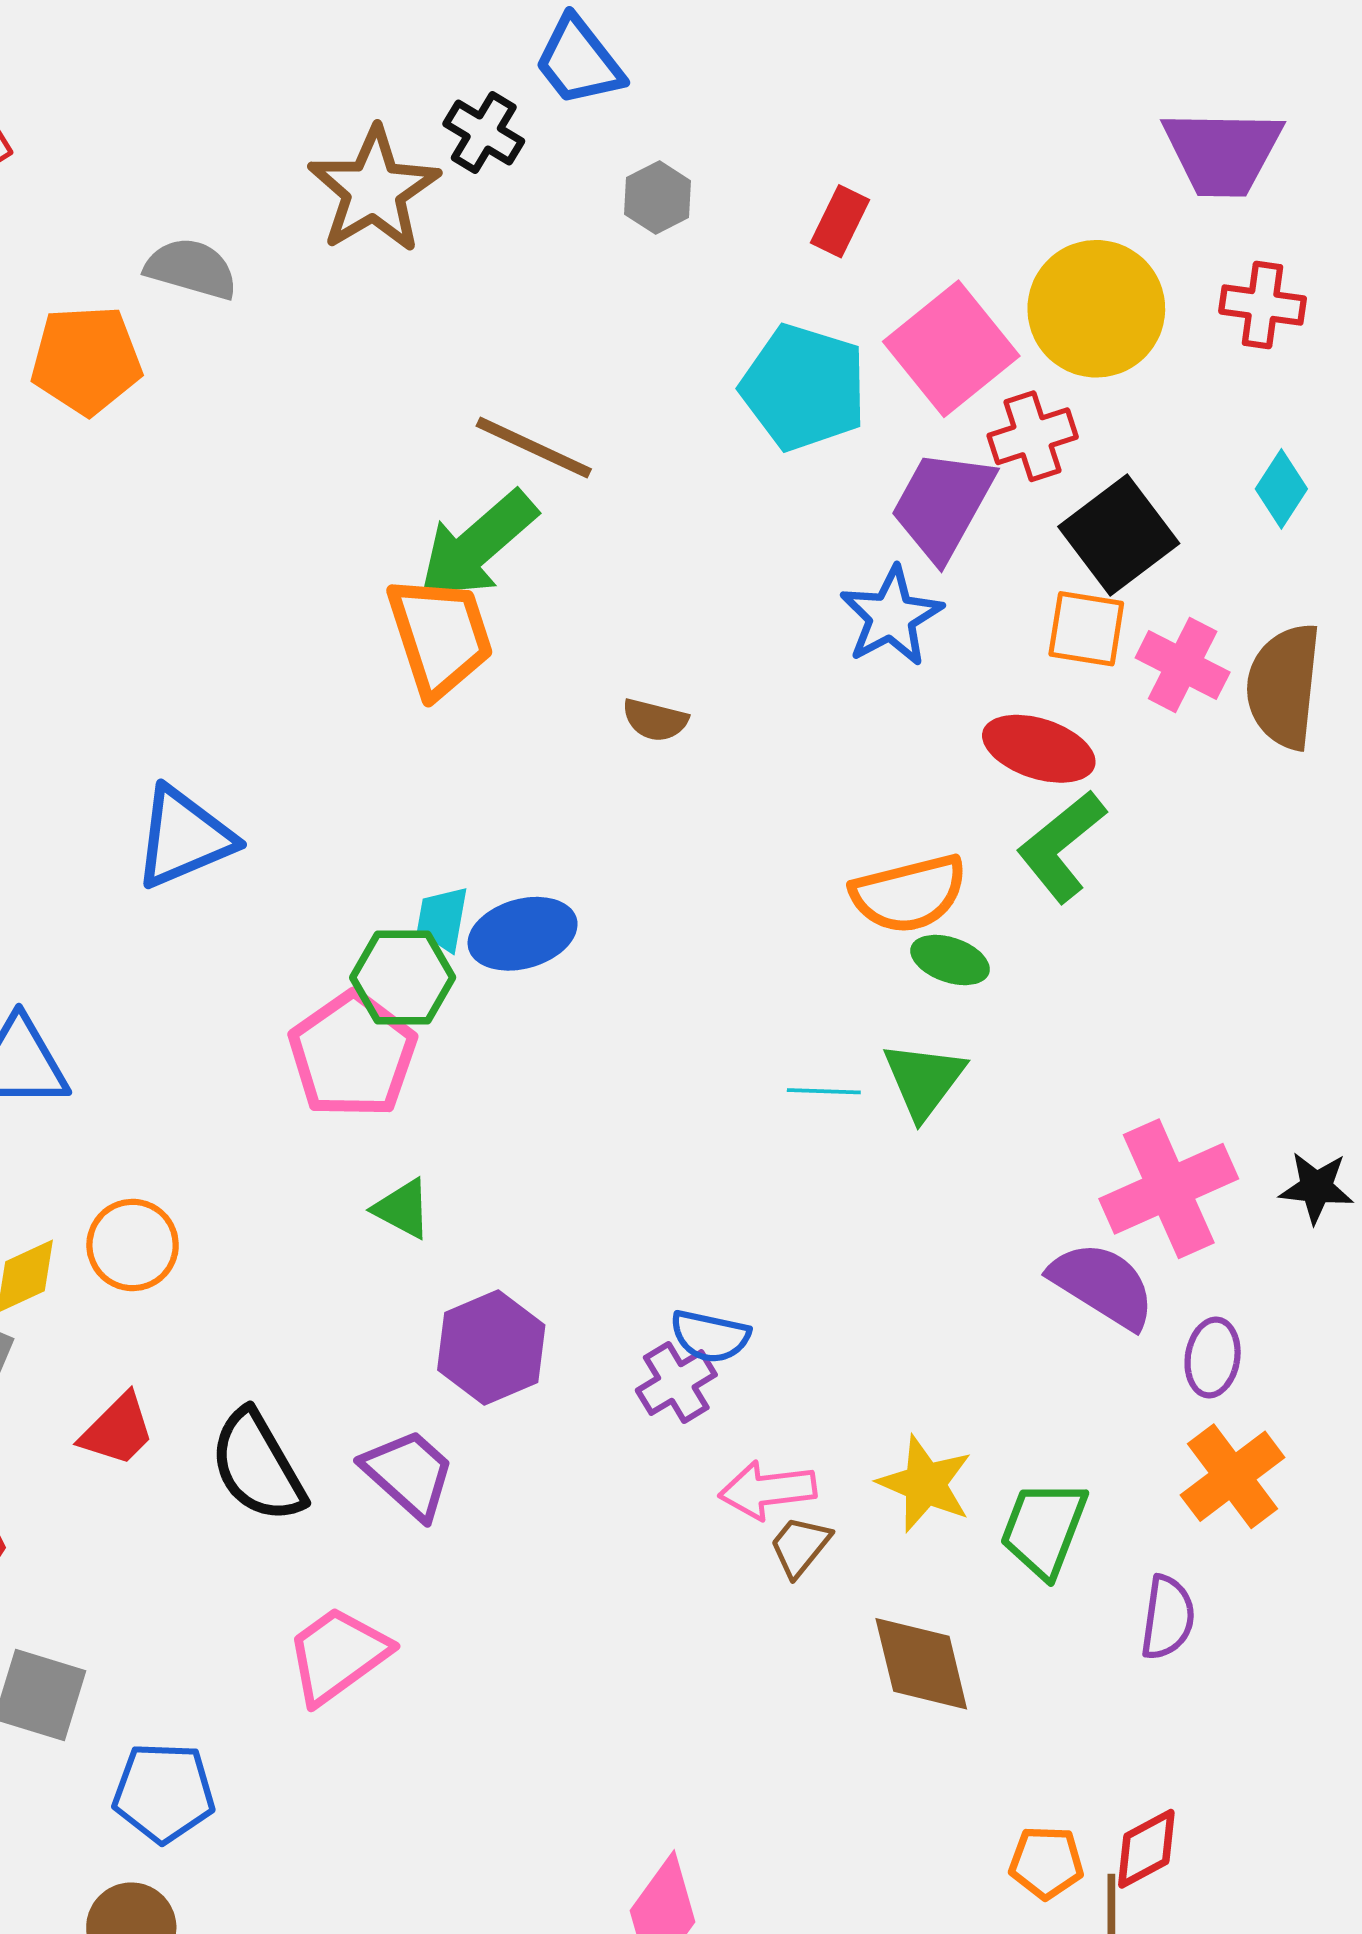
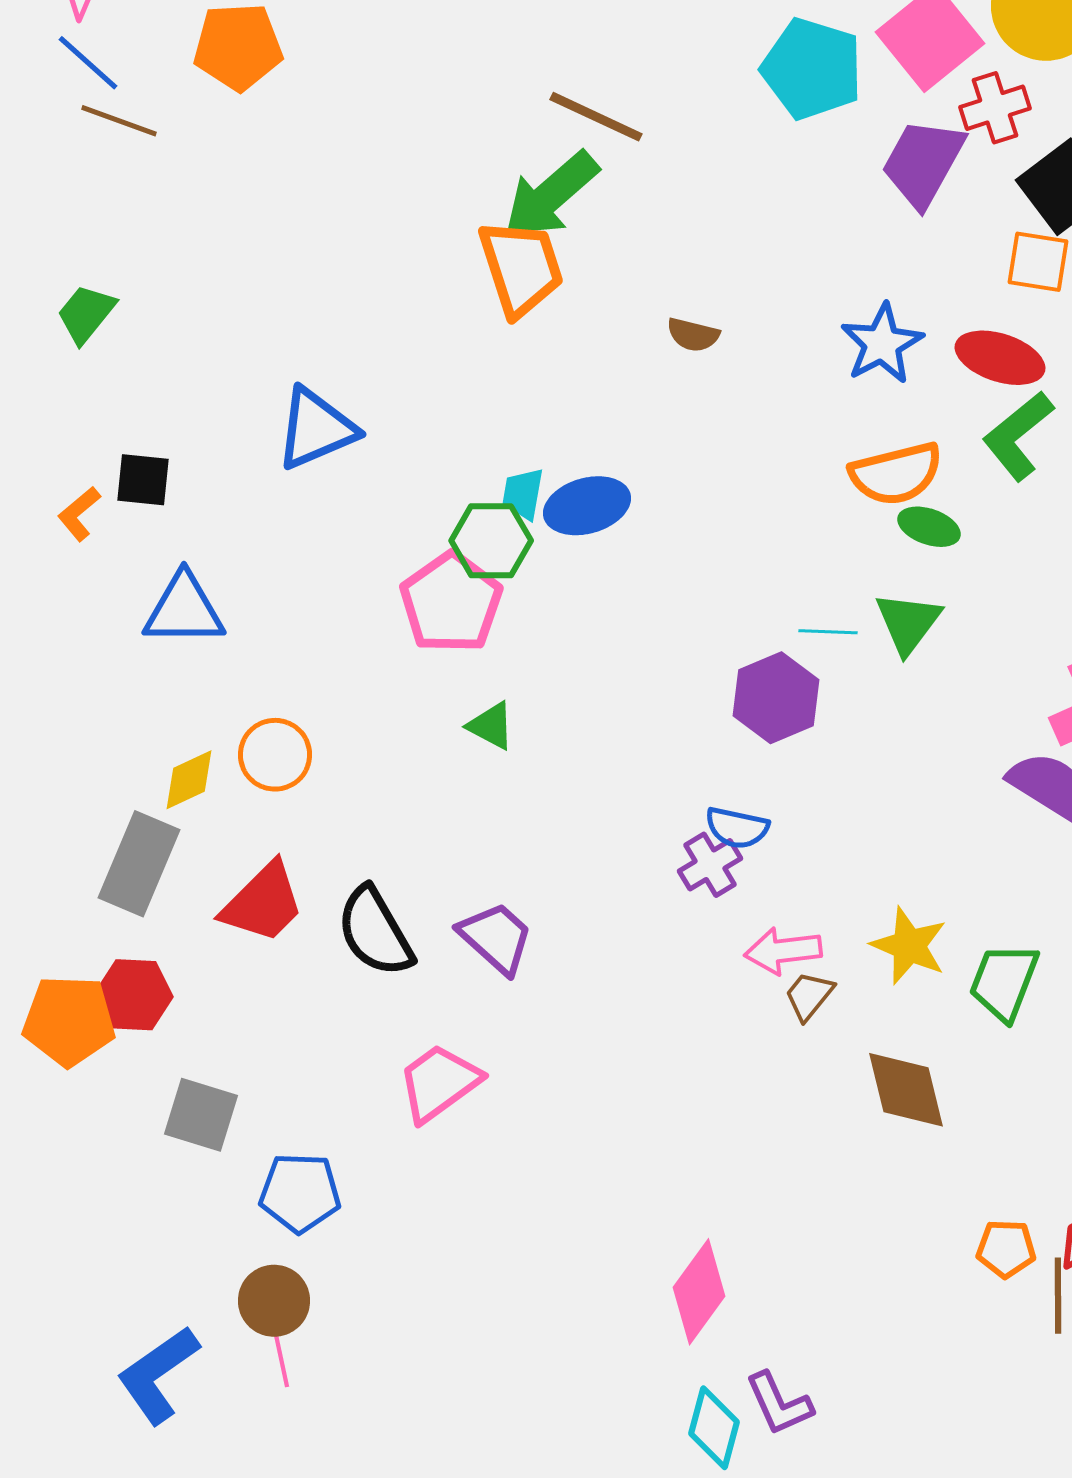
blue star: (891, 616) -> (882, 344), moved
purple hexagon: (491, 1348) -> (776, 698), moved
red trapezoid: (118, 1430) -> (263, 903), size x1.4

